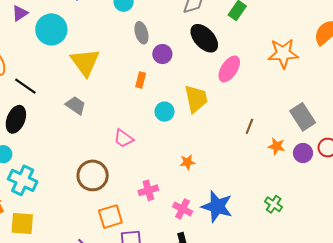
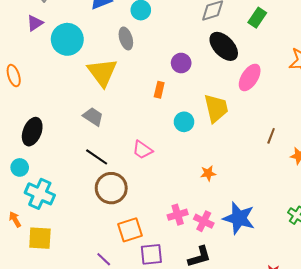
gray ellipse: (141, 33) -> (126, 38), moved
black line: (25, 86) -> (97, 157), moved
pink cross: (148, 190) -> (178, 215), moved

